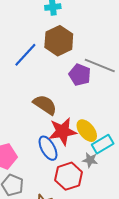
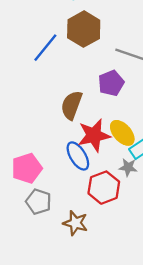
purple pentagon: (80, 75) -> (111, 83), moved, turned 30
brown semicircle: (45, 105) -> (72, 105), turned -100

